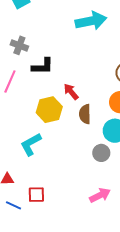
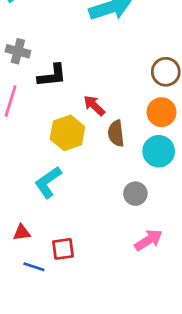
gray circle: (101, 153) -> (135, 194), moved

